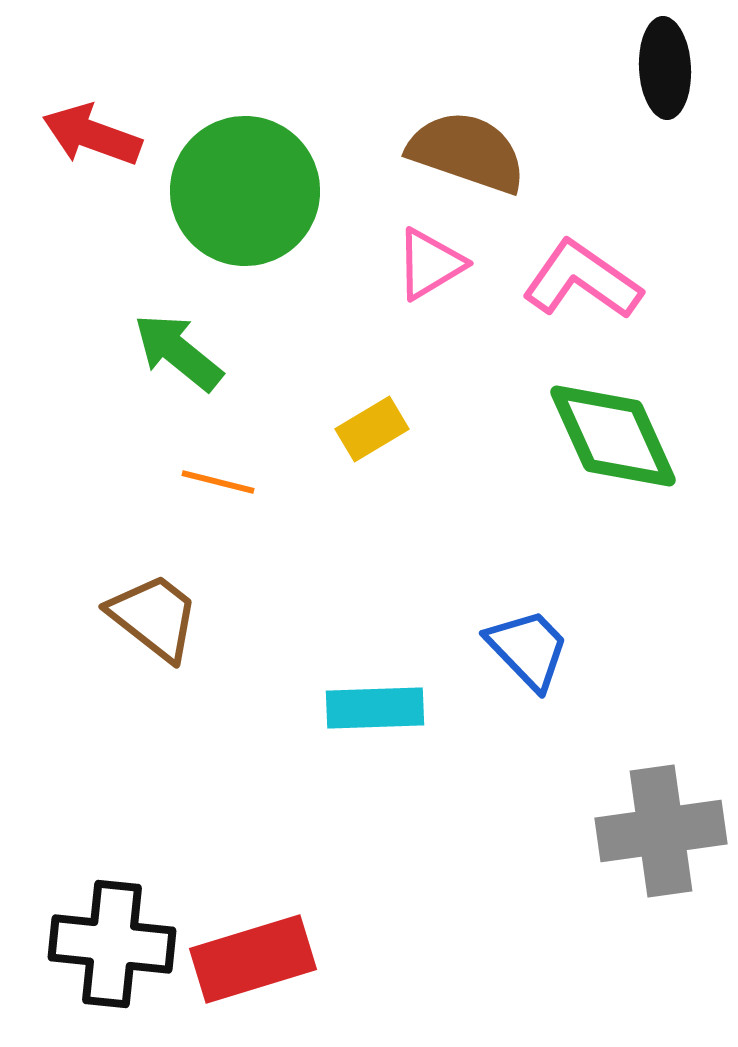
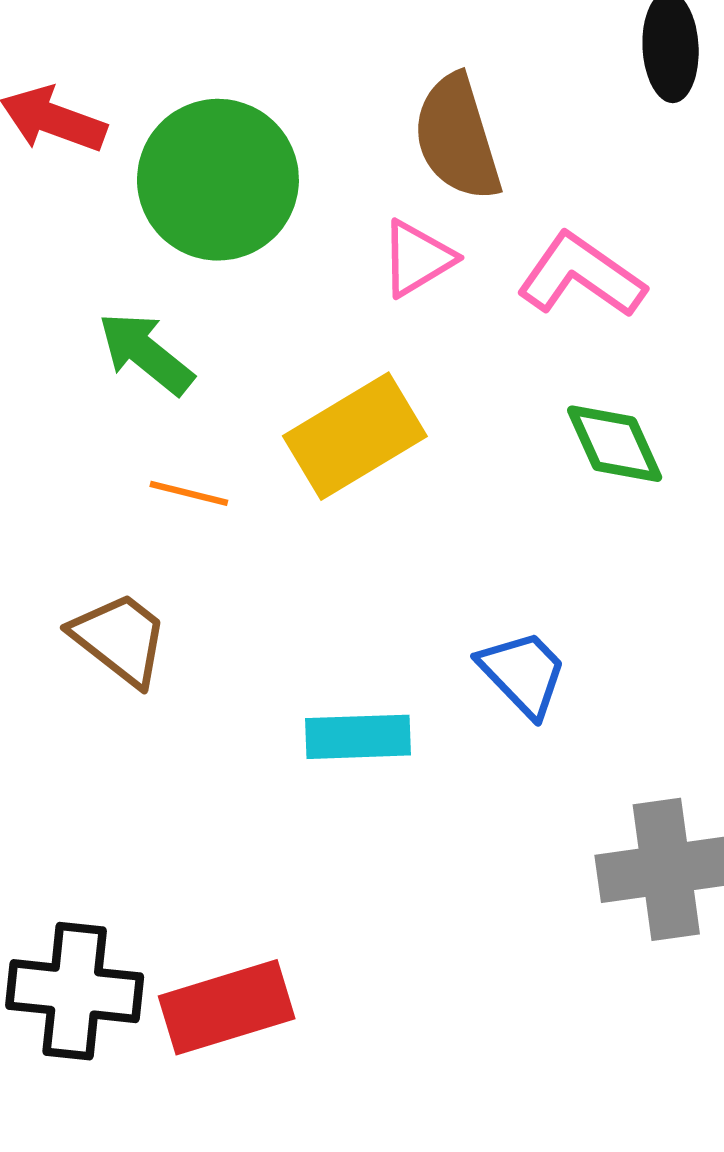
brown semicircle: (467, 152) -> (457, 138), turned -126
yellow rectangle: (372, 429) -> (355, 436), size x1.8
green diamond: (613, 436) -> (615, 444), size x0.7

